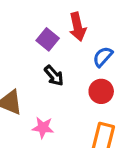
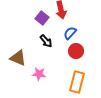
blue semicircle: (103, 57) -> (70, 33), moved

